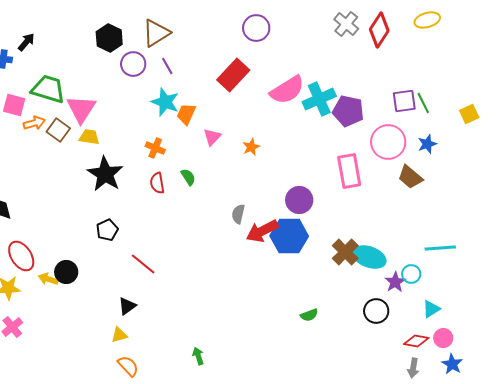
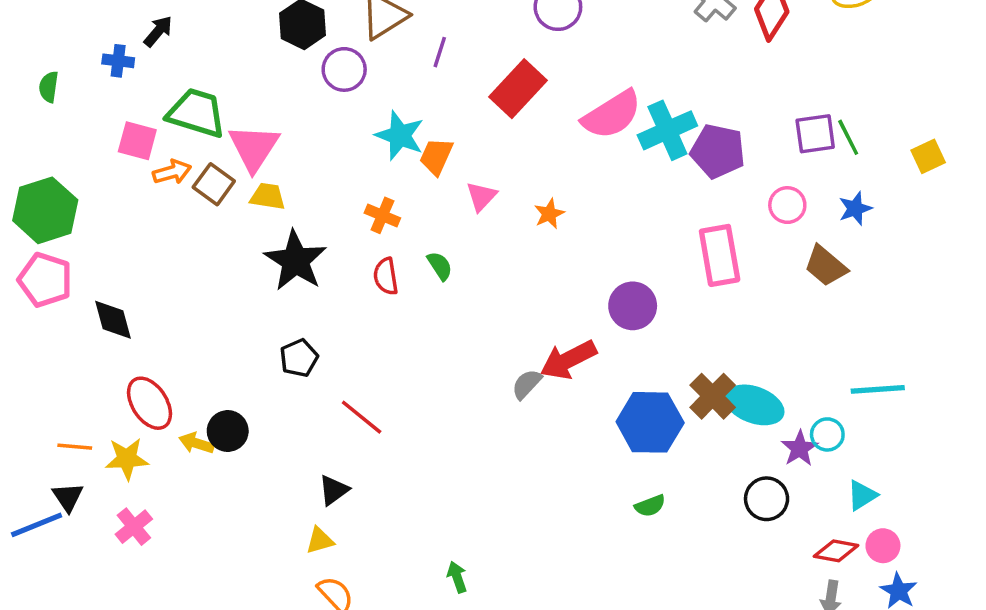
purple line: (167, 66) -> (440, 52), moved, turned 48
pink circle: (388, 142) -> (787, 205), size x0.6
gray semicircle: (238, 214) -> (527, 384), moved, turned 30
blue hexagon: (289, 236) -> (650, 422), moved

